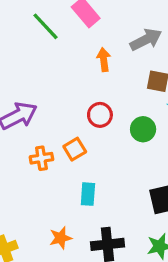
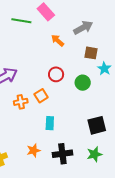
green line: (46, 26) -> (21, 21), turned -36
orange arrow: (104, 60) -> (58, 40), turned -40

